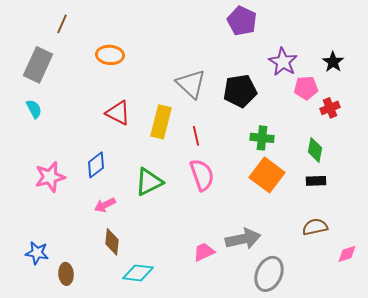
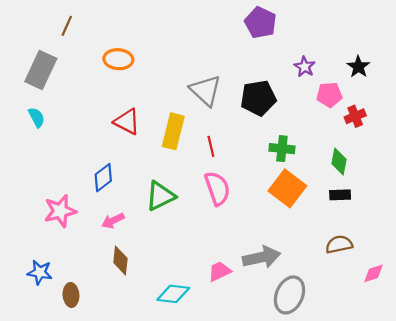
purple star: (283, 62) -> (305, 67), size x0.7
pink star: (50, 177) -> (60, 211), moved
cyan diamond: (138, 273) -> (173, 294), moved

